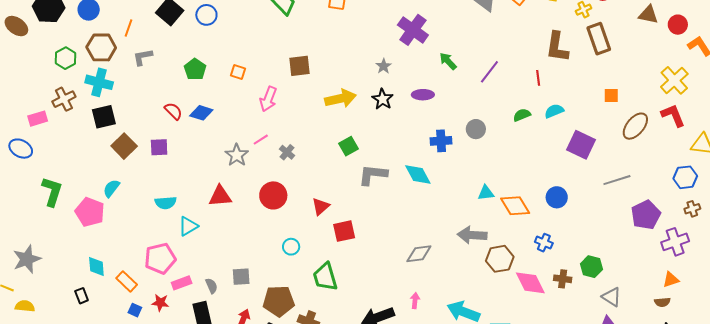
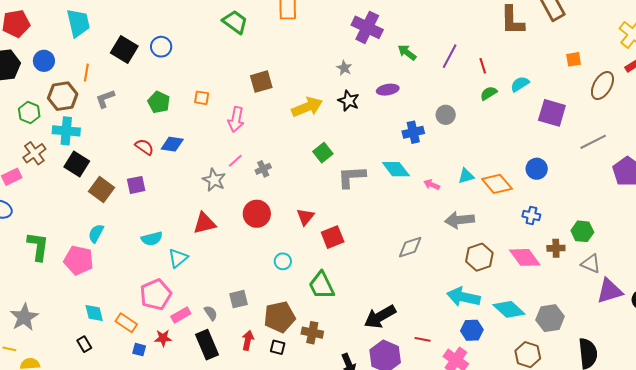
red line: (538, 78) -> (483, 66), moved
black square: (104, 117) -> (77, 164), turned -35
gray cross: (287, 152) -> (263, 169), turned 35
brown hexagon: (500, 259) -> (479, 257), moved
gray triangle: (612, 297) -> (591, 264), moved
pink arrow: (415, 301) -> (432, 185), moved, turned -63

